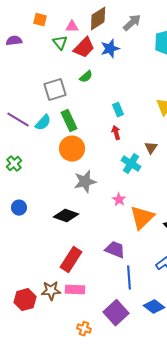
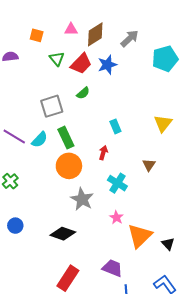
pink triangle: (72, 27) -> (71, 29), moved
red arrow: (116, 133) -> (103, 153), moved, turned 32
cyan cross: (131, 164) -> (117, 183), moved
gray star: (85, 182) -> (82, 199), turned -30

